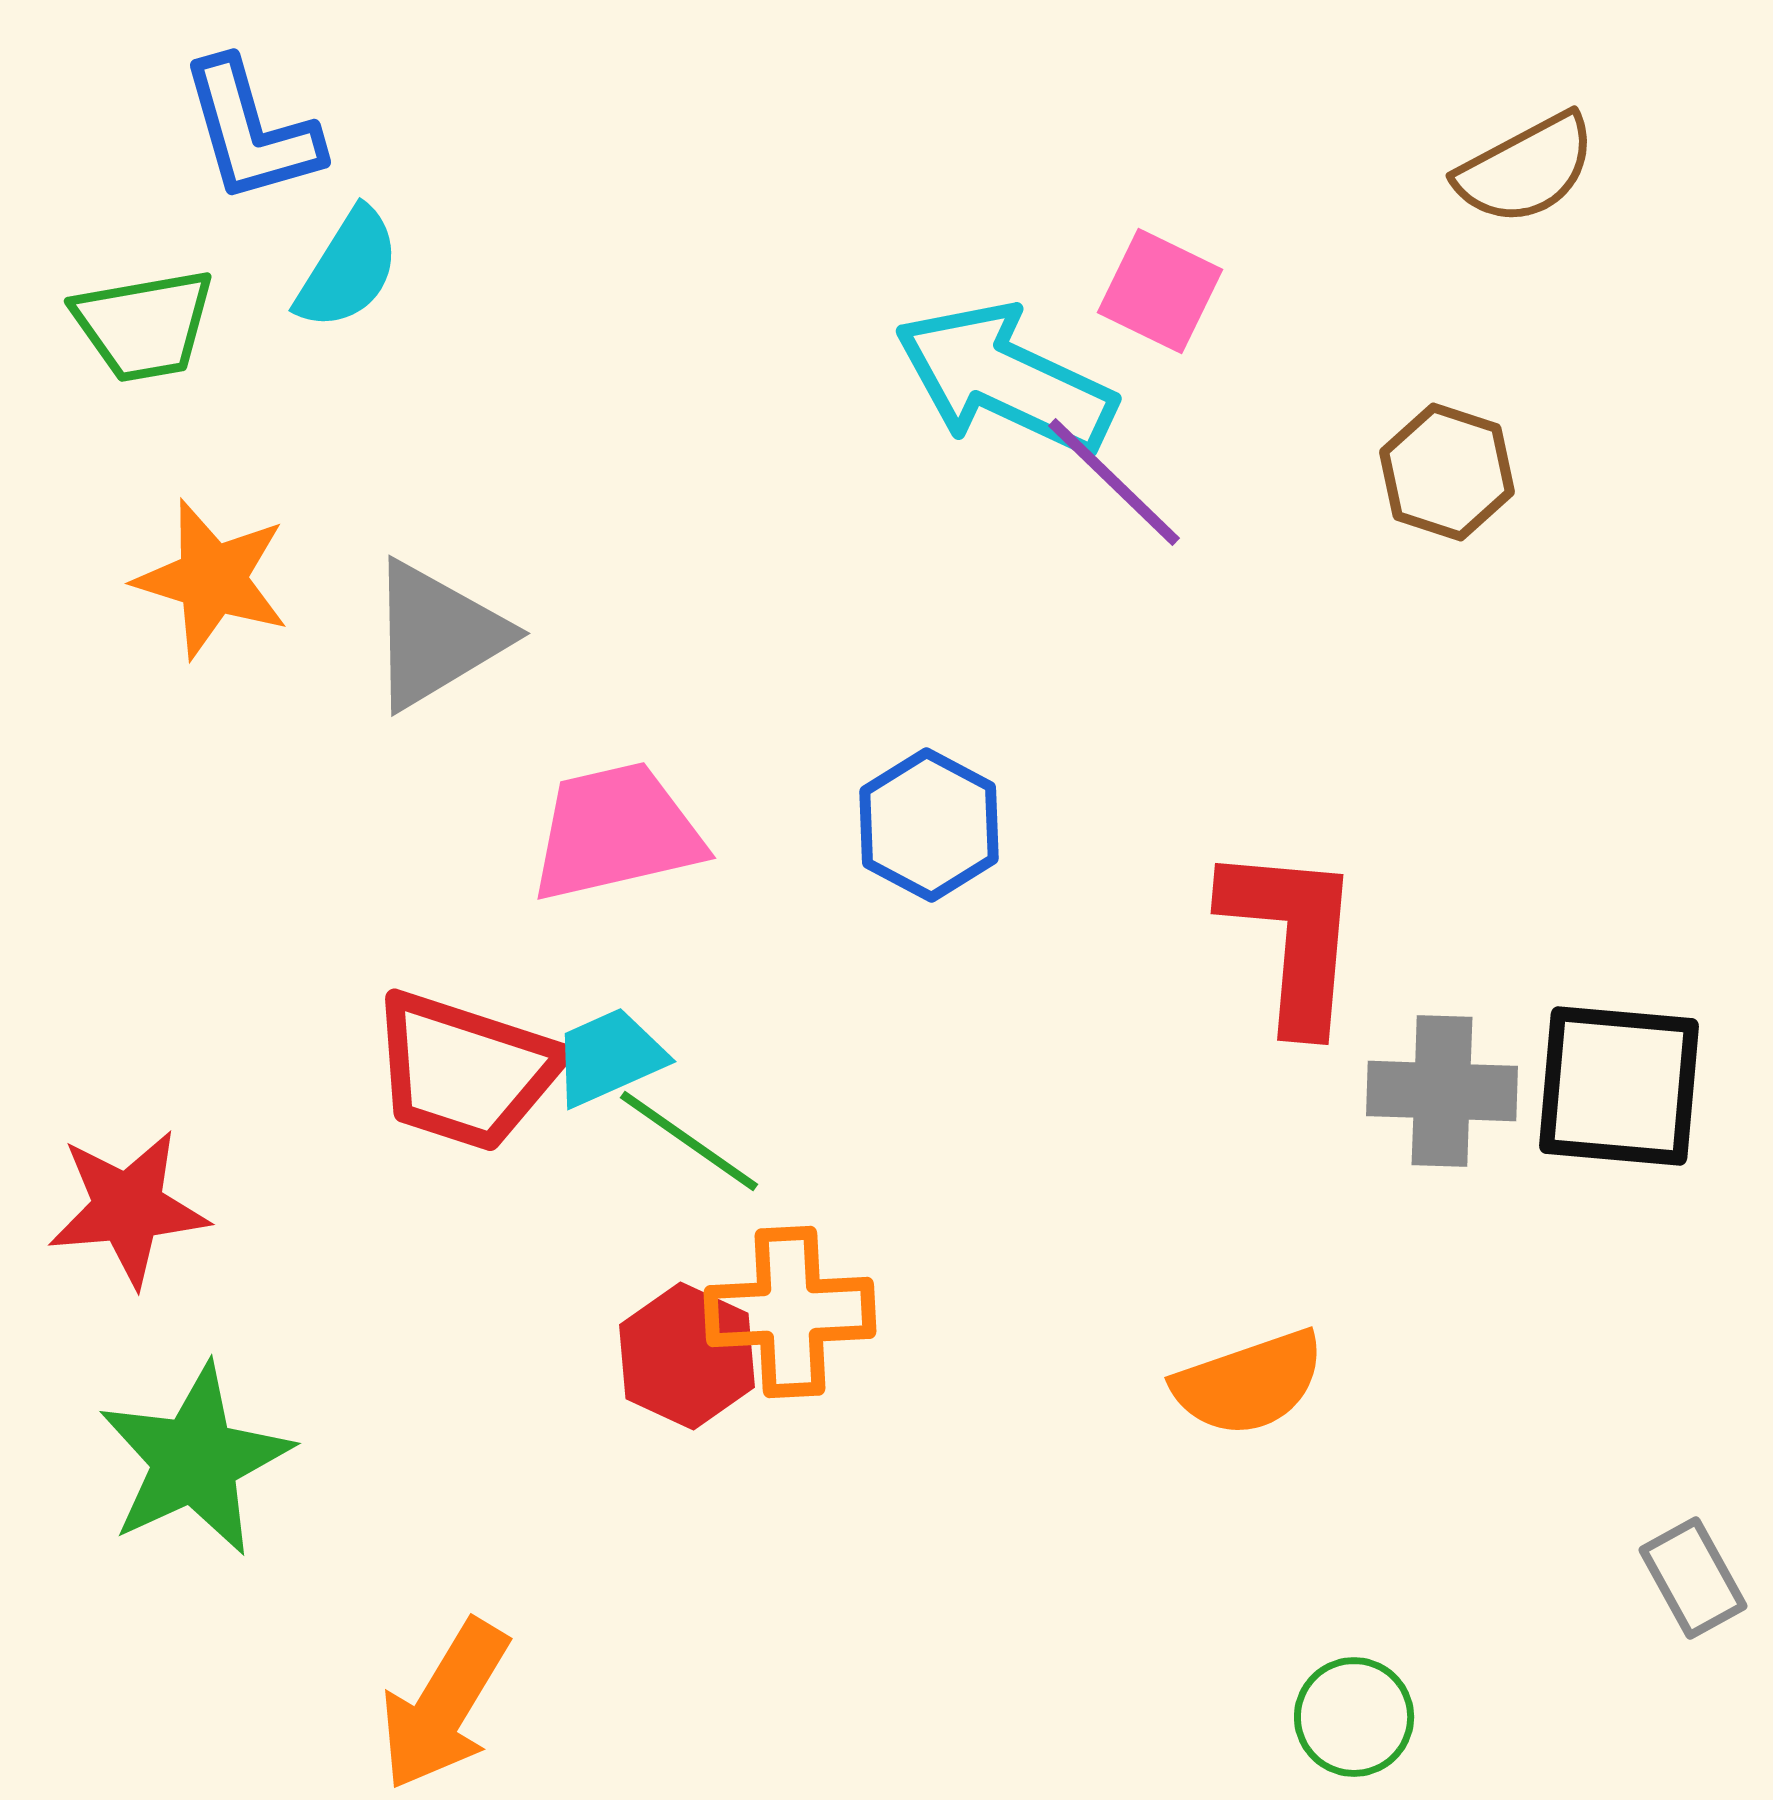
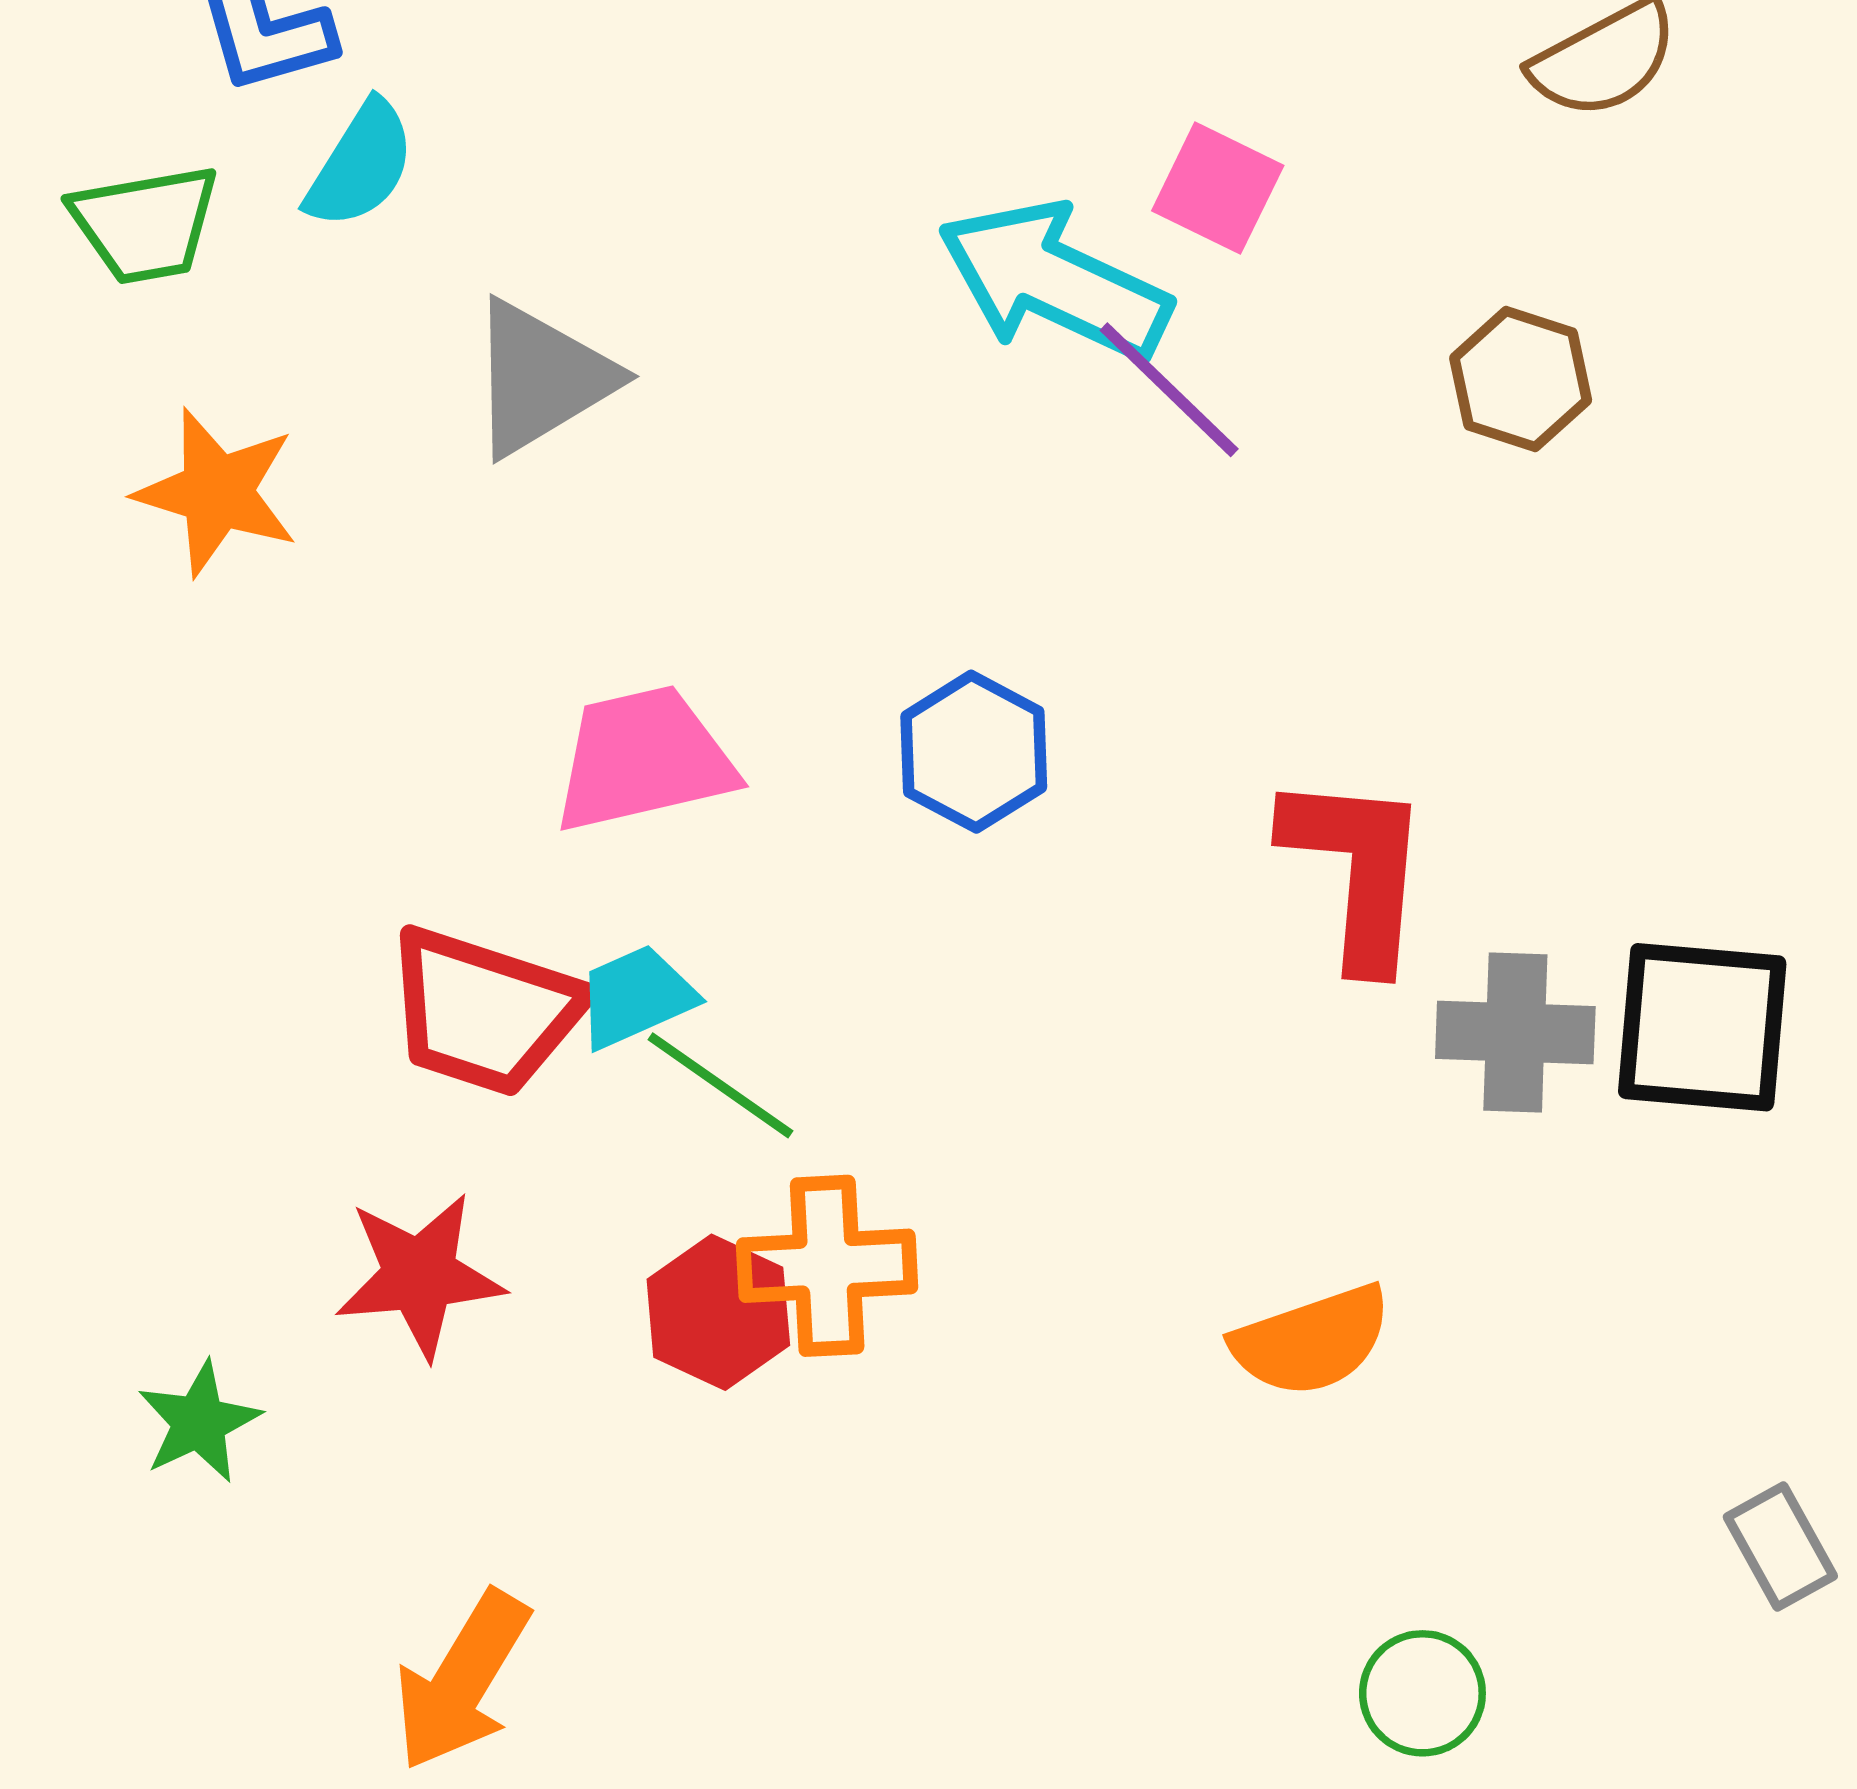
gray triangle: (437, 635) -> (541, 378), moved
red star: (128, 1208) -> (420, 1275), moved
green star: (195, 1460) -> (199, 1422), size x0.6

